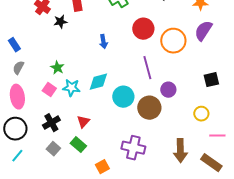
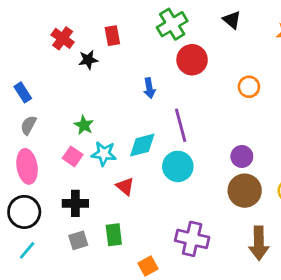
red circle: (143, 29) -> (192, 60), moved
orange circle: (173, 41) -> (249, 87), size x0.6
purple line: (147, 68) -> (181, 125), moved
brown circle: (149, 108) -> (245, 191), moved
red triangle: (83, 122) -> (125, 186), moved, turned -32
black cross: (51, 123) -> (75, 203), turned 30
green rectangle: (78, 145) -> (114, 235), turned 42
gray square: (53, 149) -> (78, 240), turned 32

